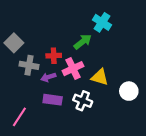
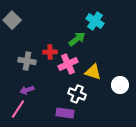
gray square: (14, 43) -> (12, 20), moved
purple arrow: (48, 77) -> (27, 90), moved
purple rectangle: (53, 100) -> (65, 113), moved

